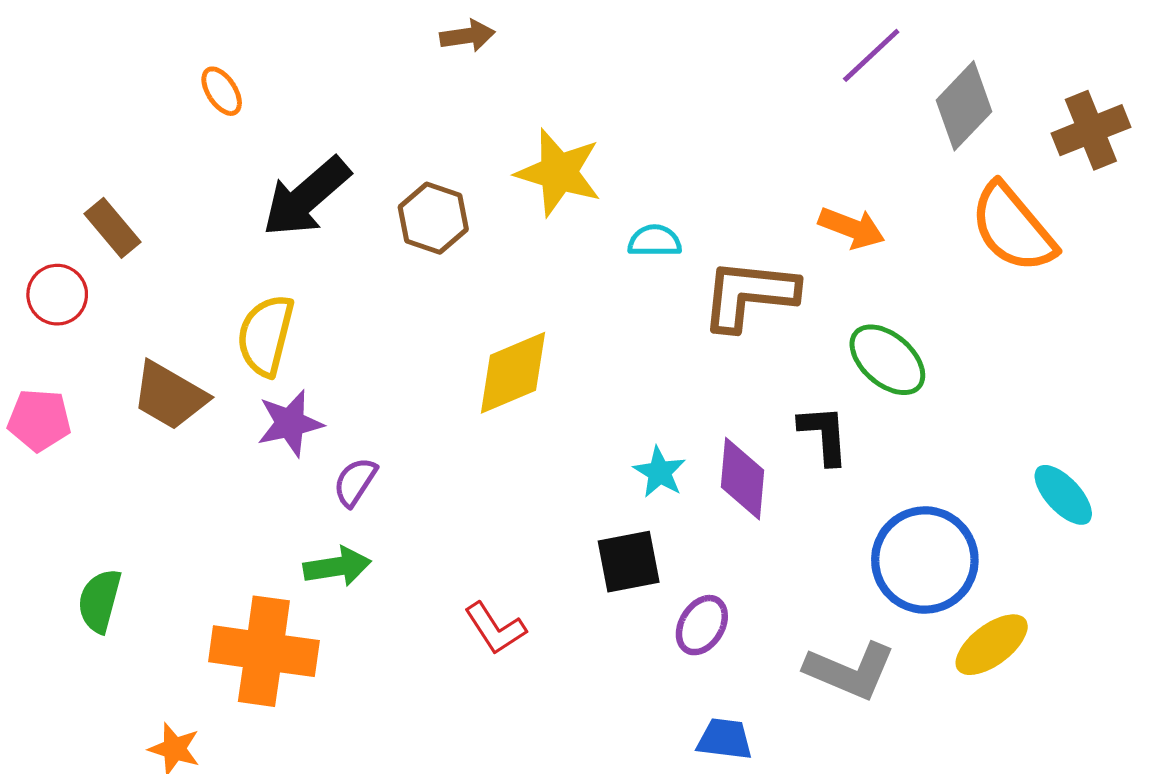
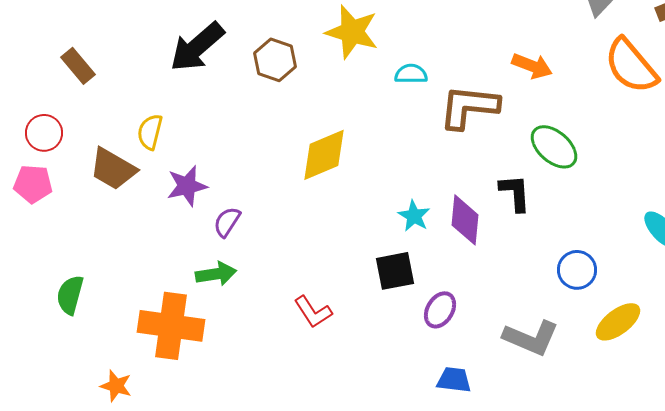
red circle: (57, 295) -> (44, 133), moved
yellow semicircle: (266, 335) -> (150, 132), moved, size x0.7
blue circle: (925, 560) -> (577, 270), size x0.6

